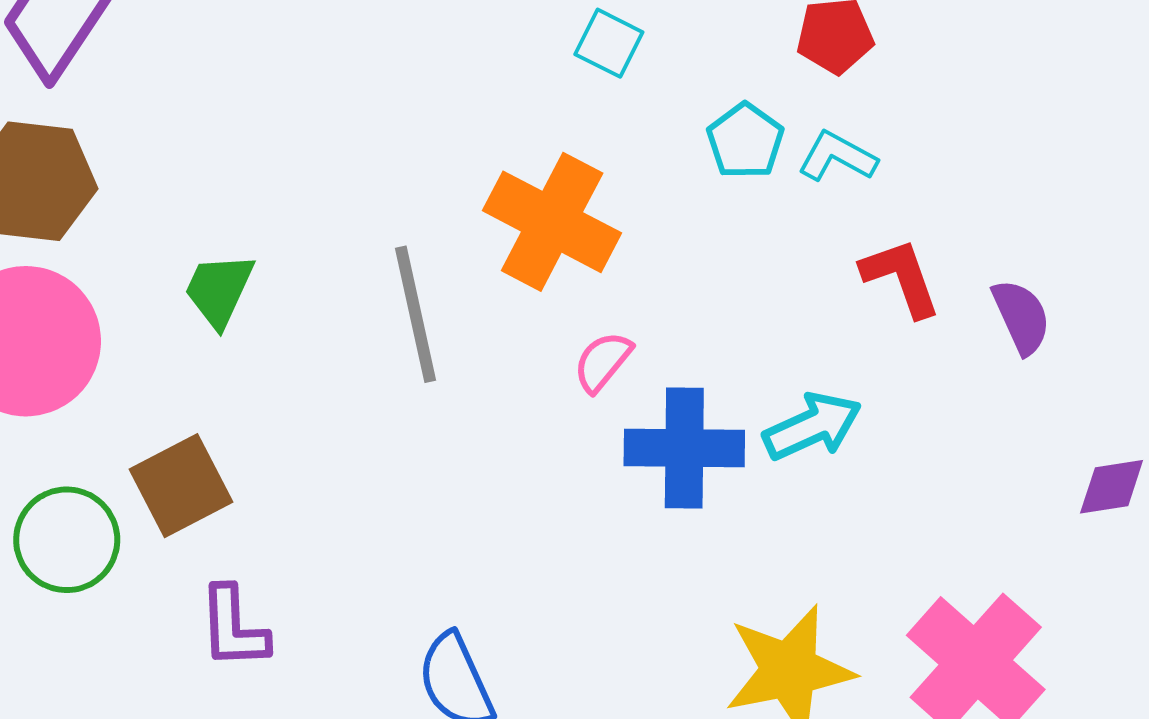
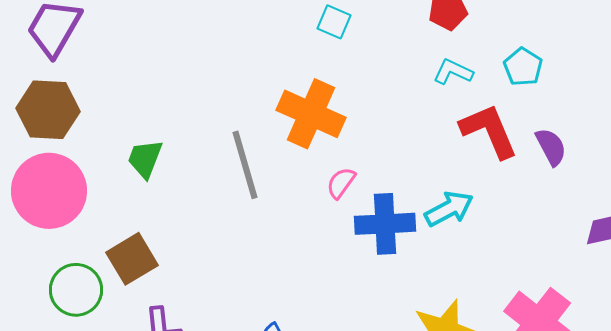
cyan pentagon: (745, 141) -> (523, 67), moved
red L-shape: (901, 277) -> (489, 131), size x1.4

